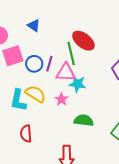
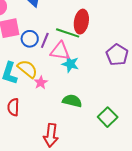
red ellipse: (83, 41) -> (81, 22), turned 55
green line: (71, 54) -> (68, 33), turned -65
pink star: (62, 99) -> (41, 83), moved

